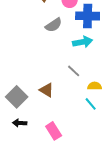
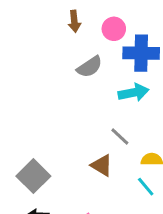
brown triangle: (47, 90) -> (102, 165), moved

